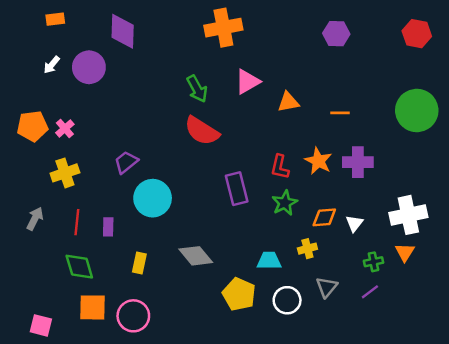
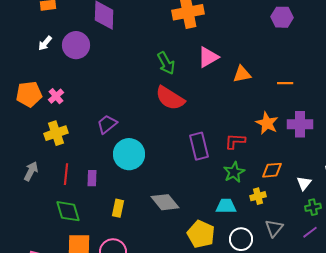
red L-shape: (280, 167) -> (235, 141), moved, turned 80
green star: (285, 203) -> (234, 172), moved
white triangle: (354, 223) -> (304, 183), moved

